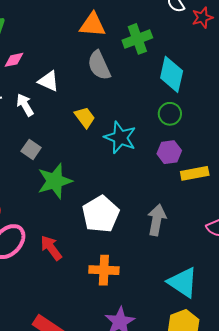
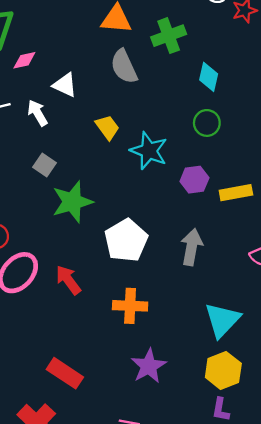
cyan diamond: (172, 74) -> (209, 77), size x0.7
purple hexagon: (169, 152) -> (194, 180), moved
cyan triangle: (183, 282) -> (222, 320), turned 40

